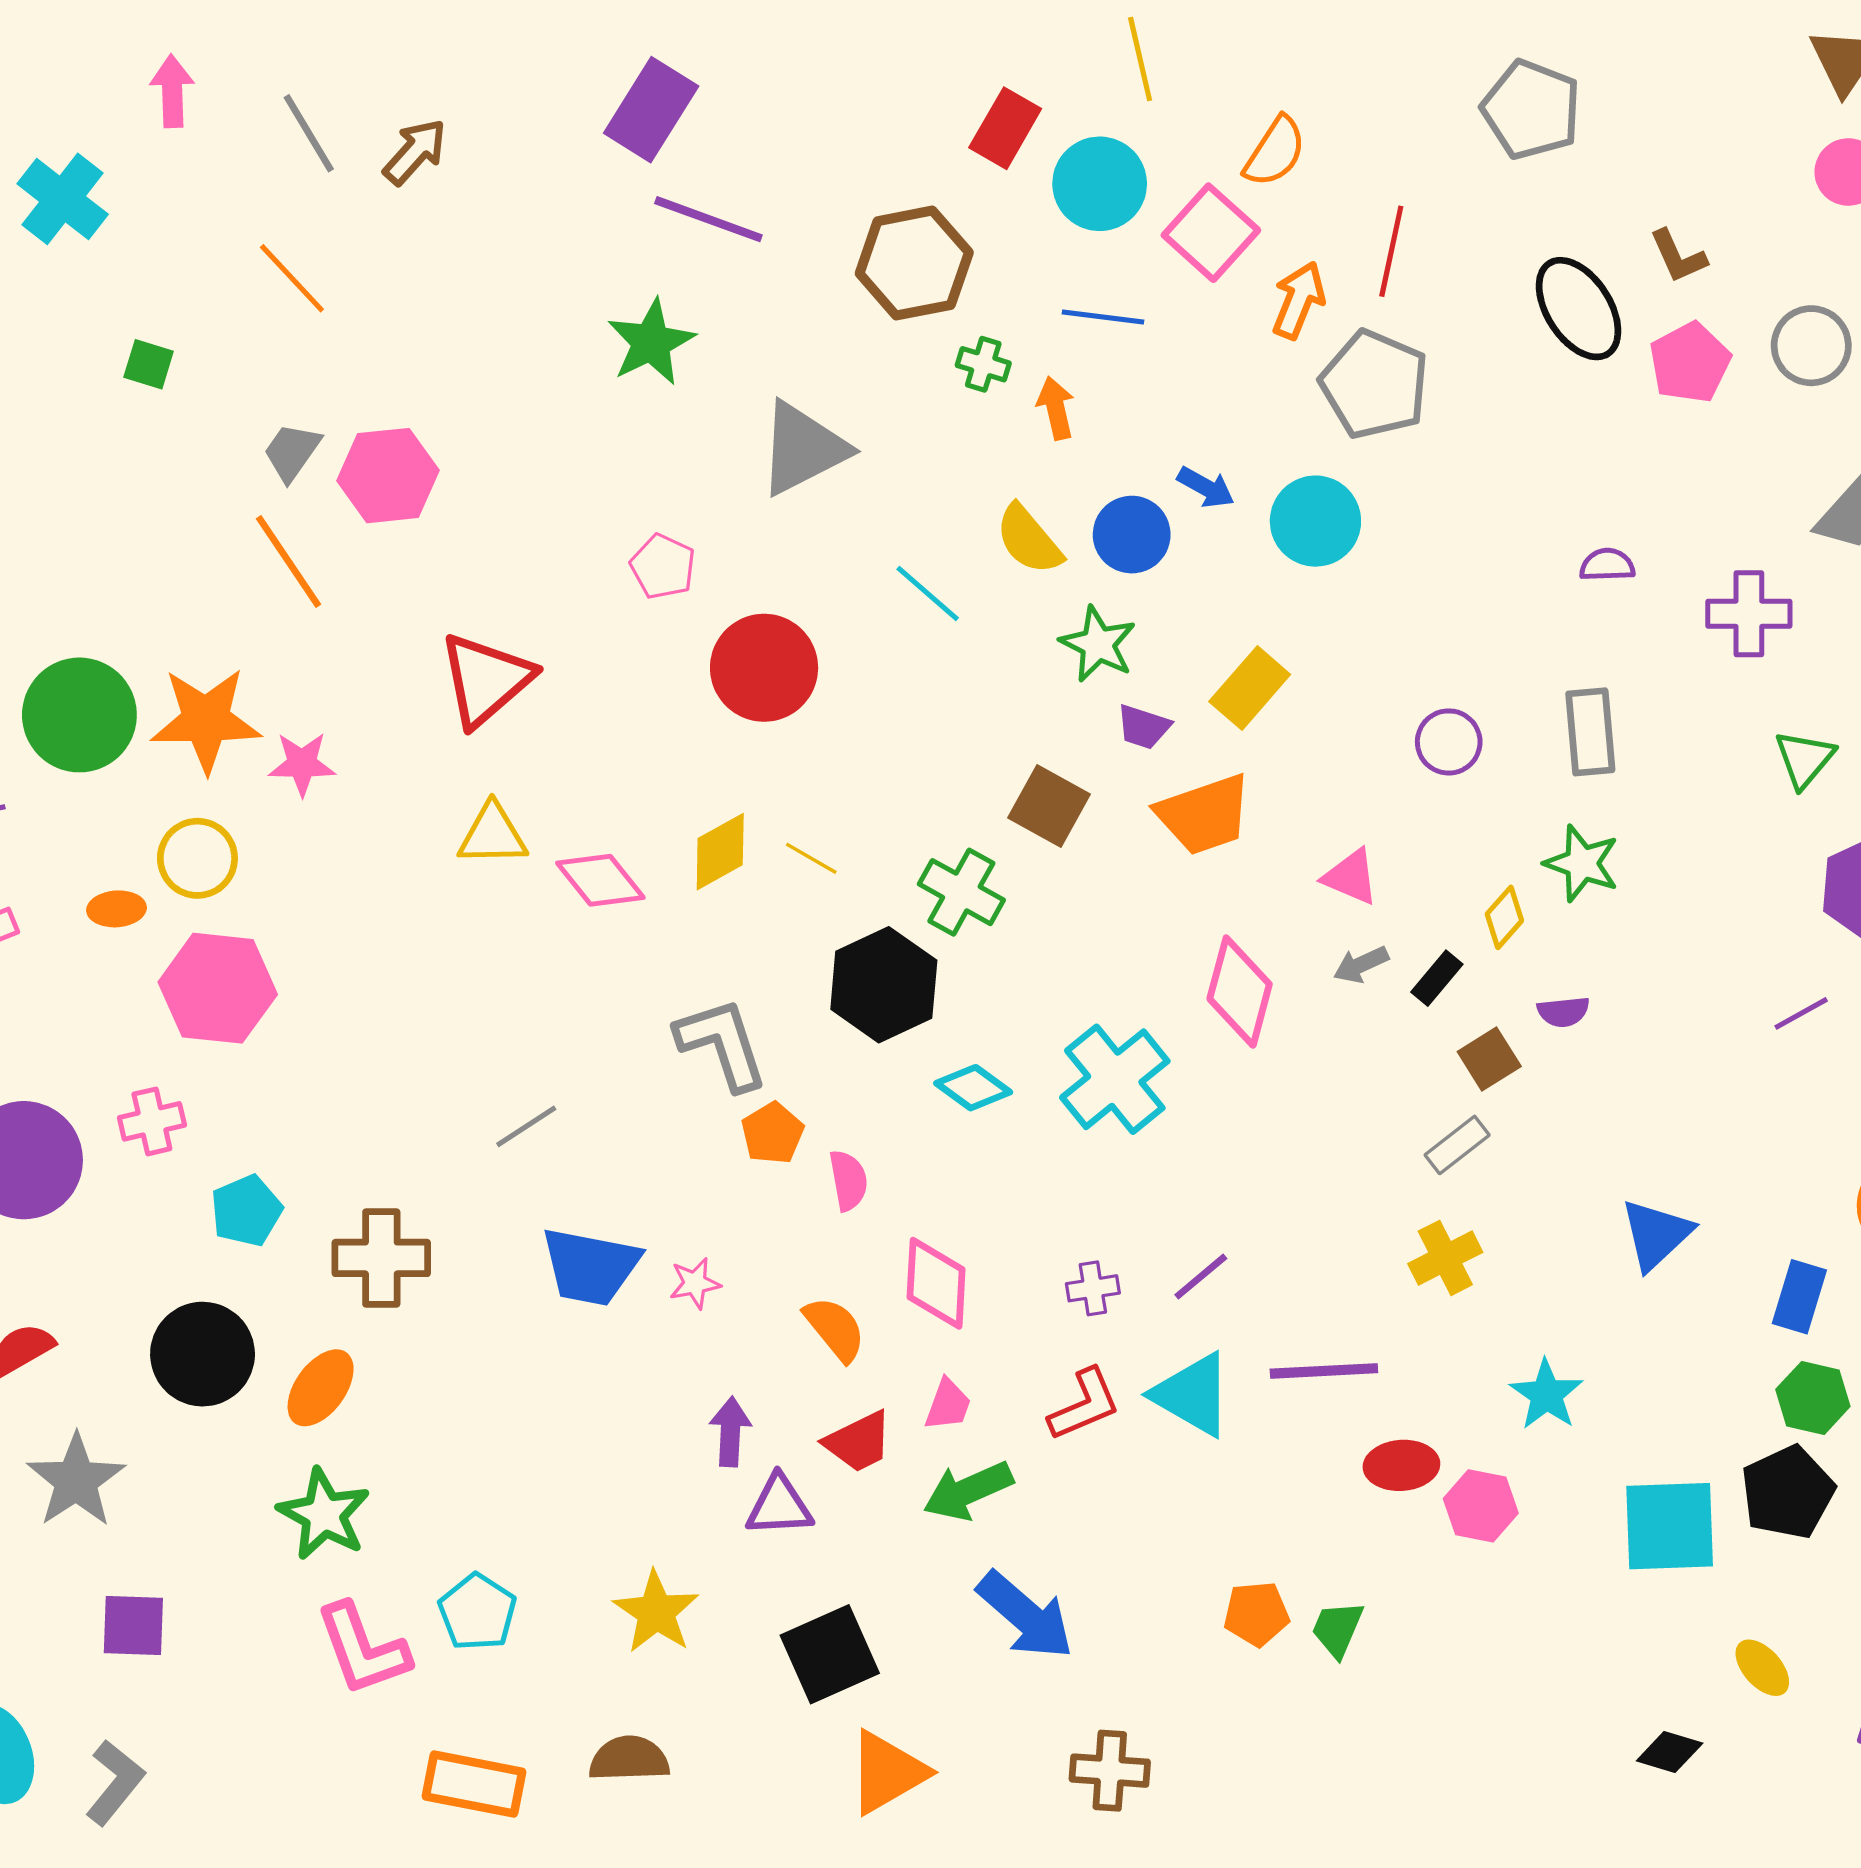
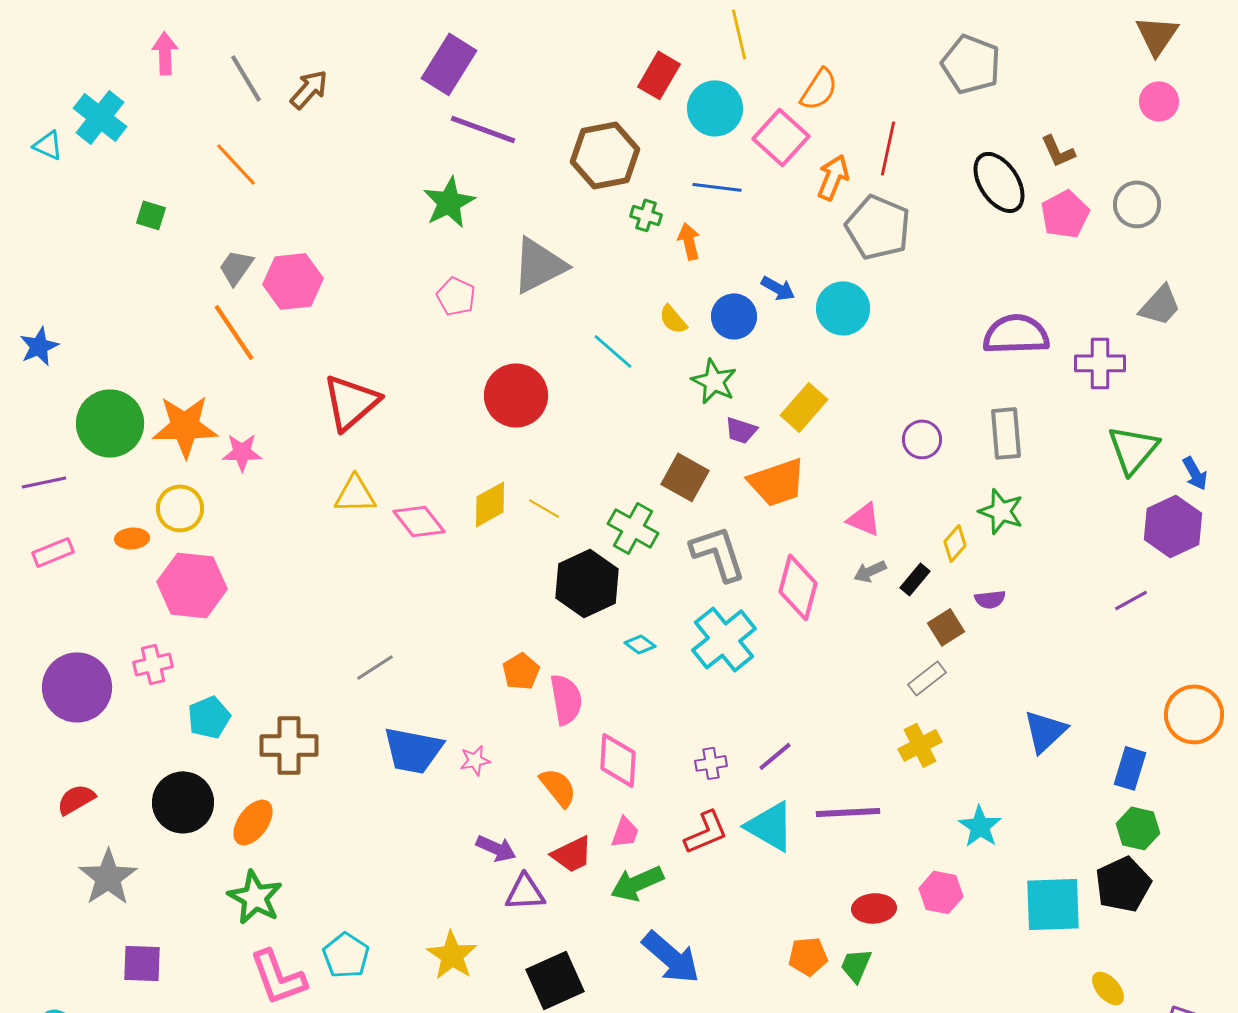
yellow semicircle: (1029, 540) -> (673, 319), size x0.7
purple semicircle: (1607, 565) -> (1016, 334), size x2.0
pink pentagon: (663, 567) -> (456, 296), moved
green triangle: (1804, 759) -> (1133, 449), size x1.4
gray L-shape: (722, 1044) -> (718, 553), moved
cyan diamond: (973, 1088) -> (640, 644), size x0.7
pink semicircle: (848, 1180) -> (566, 699), size x1.4
purple arrow: (730, 1432) -> (496, 848), turned 111
red ellipse: (1401, 1465) -> (874, 908), moved

